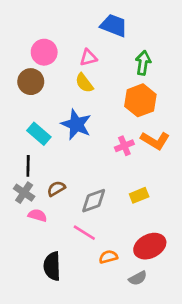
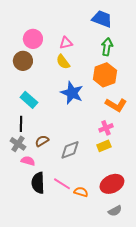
blue trapezoid: (114, 25) -> (102, 19), moved
blue star: (76, 124) -> (72, 93), moved
pink cross: (124, 146) -> (106, 128), moved
pink line: (84, 233) -> (62, 184), moved
orange semicircle: (108, 257) -> (81, 192), turned 32
black semicircle: (52, 266) -> (38, 183), moved
gray semicircle: (138, 278) -> (115, 211), moved

